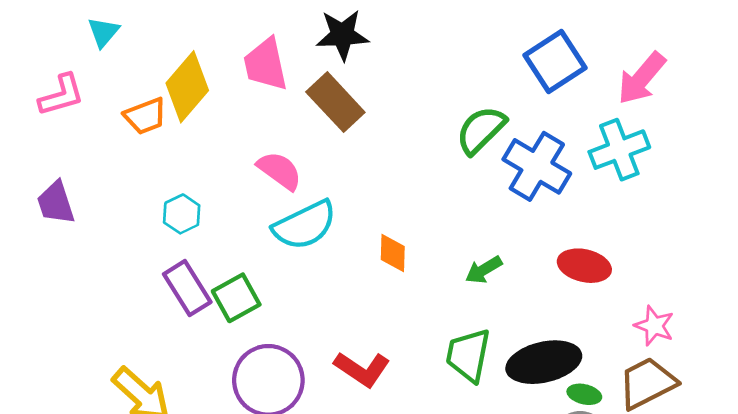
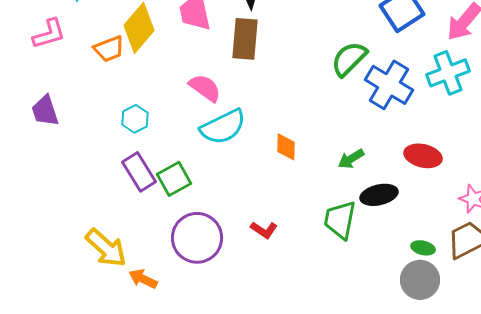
brown rectangle: (335, 102) -> (245, 39), turned 48
black ellipse: (544, 362) -> (379, 195), moved, size x0.7
red L-shape: (362, 369) -> (264, 230), size x0.7

